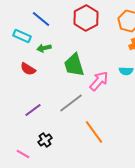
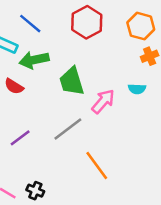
green arrow: (44, 48) -> (34, 60), size x1.6
black cross: (45, 140) -> (35, 191), moved, turned -32

